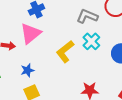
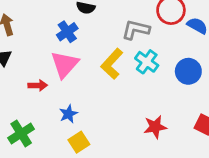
yellow L-shape: (65, 52) -> (112, 64), moved

